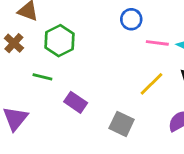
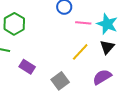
gray square: (122, 124) -> (60, 81), turned 30

